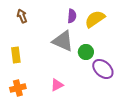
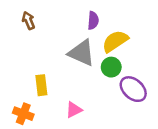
yellow semicircle: (95, 19) -> (115, 41), moved
yellow rectangle: (16, 55) -> (41, 85), moved
orange cross: (18, 88) -> (23, 114), turned 35

